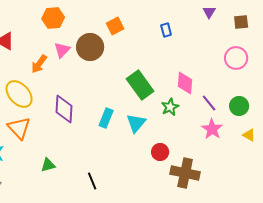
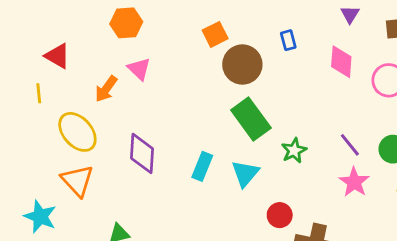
brown circle: (90, 47) -> (242, 65), moved
pink triangle: (62, 50) -> (139, 69), turned -30
pink diamond: (185, 83) -> (341, 62), moved

